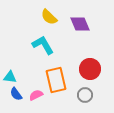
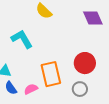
purple diamond: (80, 24) -> (93, 18), moved
cyan L-shape: (43, 45) -> (22, 39), moved

